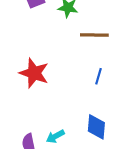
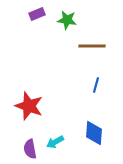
red star: (34, 73) -> (29, 106), moved

